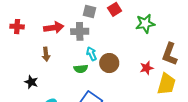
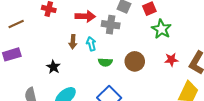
green star: (145, 24) -> (161, 29), moved, turned 30
cyan arrow: (91, 54) -> (91, 44), moved
red star: (147, 68) -> (171, 60), moved

